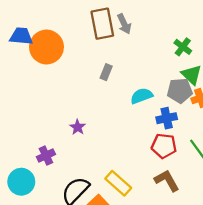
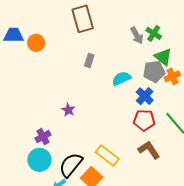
gray arrow: (124, 24) -> (137, 35), moved
orange circle: (46, 47) -> (36, 43), size x0.6
blue cross: (167, 118) -> (145, 96), turned -30
cyan circle: (21, 182) -> (39, 160), moved

